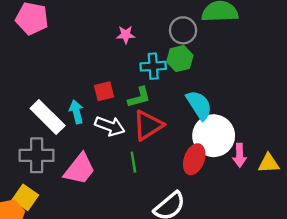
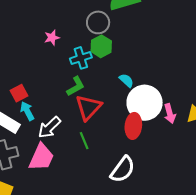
red square: (104, 91) -> (19, 93), moved
cyan semicircle: (199, 105) -> (126, 80), size x0.6
white arrow: (110, 126) -> (49, 127), moved, turned 130

